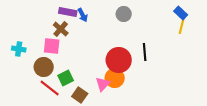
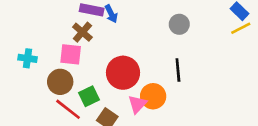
gray circle: (124, 14) -> (179, 24), moved
yellow line: (182, 26) -> (241, 28), turned 49
black line: (145, 52) -> (178, 70), moved
red circle: (119, 60) -> (123, 73), moved

